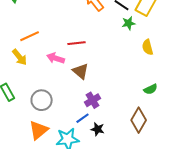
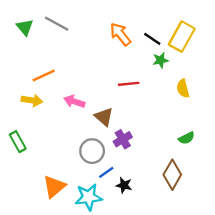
red line: (77, 43) -> (129, 84), moved
yellow arrow: (20, 57) -> (32, 100), turned -42
gray circle: (42, 100) -> (92, 151), moved
purple cross: (93, 100) -> (123, 139), moved

